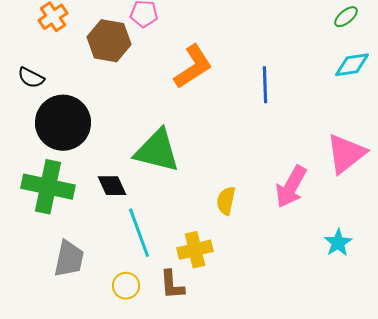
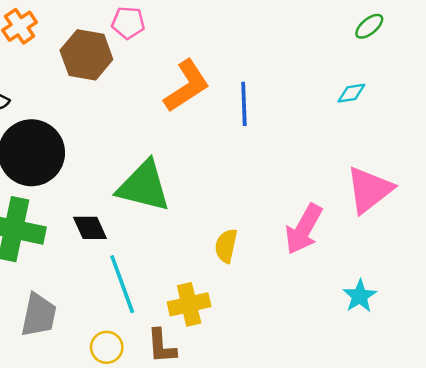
cyan diamond: (352, 65) -> (351, 93), moved, size x0.7
blue line: (265, 85) -> (244, 104), moved

